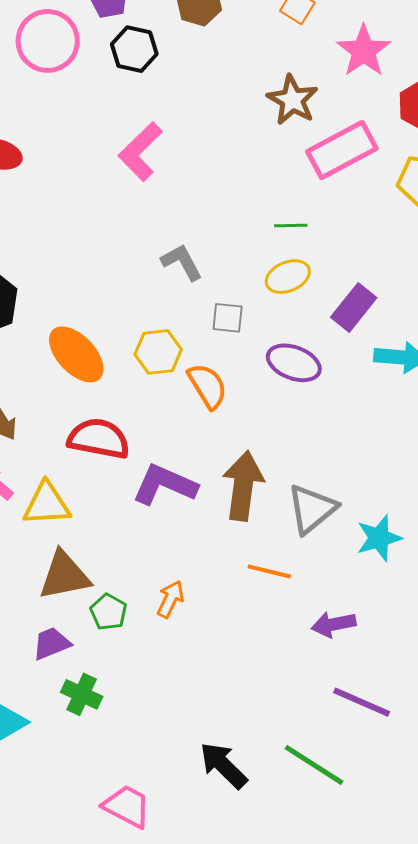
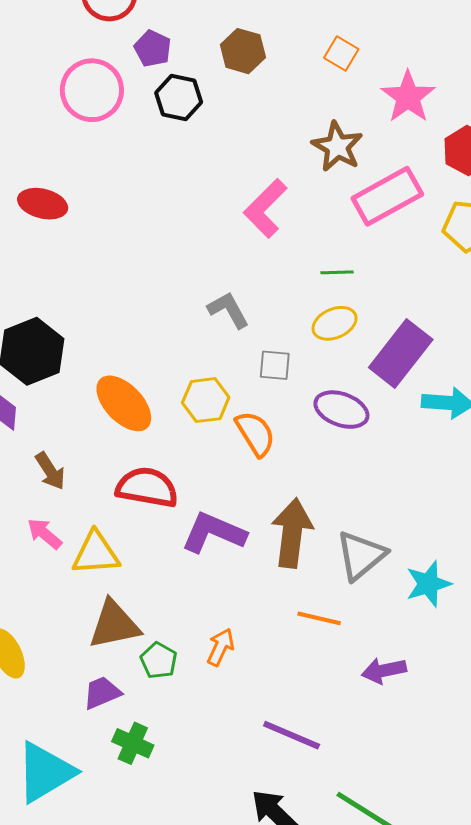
pink L-shape: (140, 152) -> (265, 208), moved
purple rectangle: (354, 307) -> (401, 354), size x1.4
purple line: (362, 702) -> (292, 735), moved

